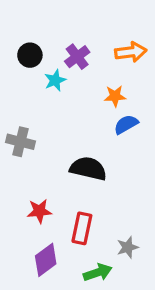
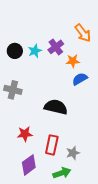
orange arrow: (131, 52) -> (83, 33), turned 60
black circle: (30, 55) -> (15, 51), moved
purple cross: (77, 57) -> (56, 47), moved
gray star: (128, 247) -> (73, 153), moved

